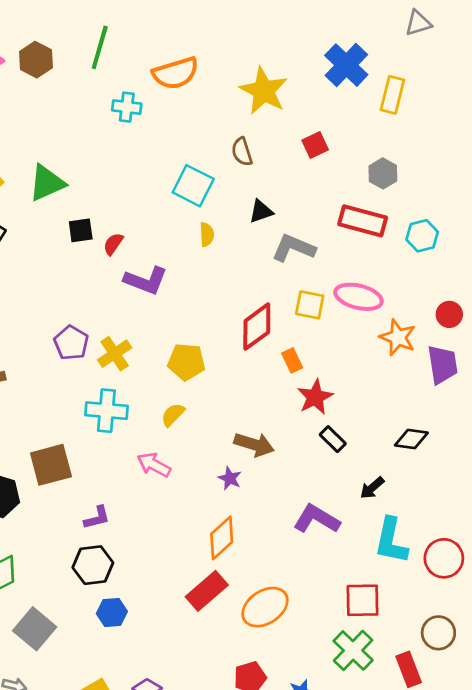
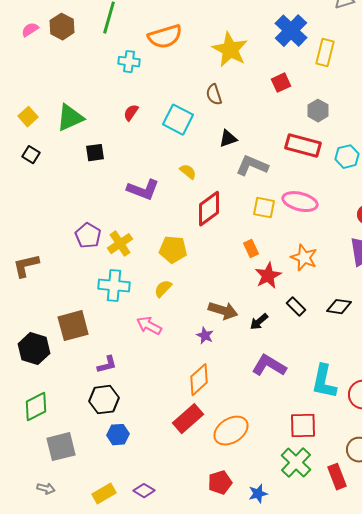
red square: (315, 145) -> (281, 83), moved
yellow semicircle: (207, 234) -> (188, 172), moved, turned -48
red semicircle: (113, 244) -> (131, 113), moved
red diamond: (257, 327) -> (209, 209), moved
orange star: (398, 337) -> (304, 258), moved
black rectangle: (333, 439) -> (296, 307), moved
black arrow: (372, 488) -> (259, 322), moved
gray square: (35, 629) -> (61, 447), turned 36

